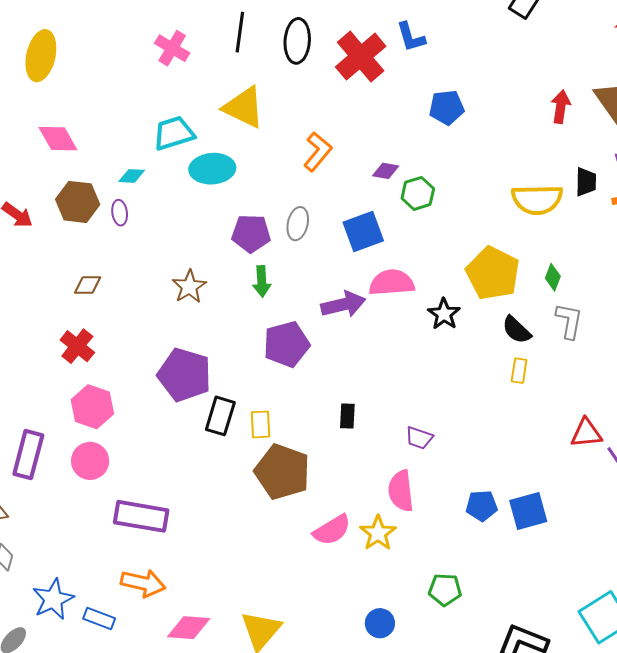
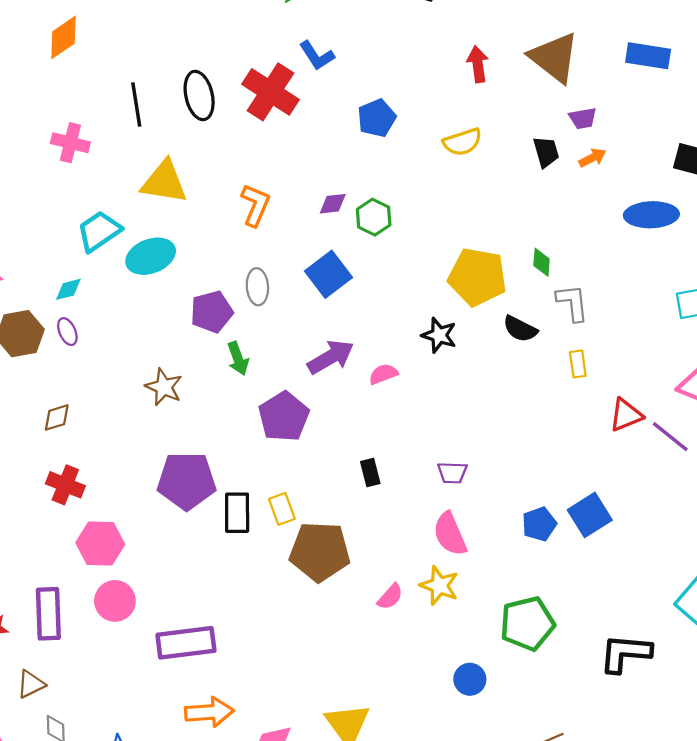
red arrow: (561, 107) -> (478, 64), moved
yellow semicircle: (537, 199) -> (462, 142), moved, size x0.7
pink semicircle: (392, 283) -> (383, 374), moved, size x0.6
yellow rectangle: (519, 371) -> (578, 364), moved
pink semicircle: (332, 530) -> (390, 597), size x0.7
green pentagon: (445, 590) -> (527, 623), size x1.5

